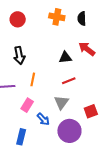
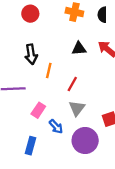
black triangle: (65, 57) -> (79, 49), moved
orange line: (33, 79) -> (49, 71), moved
red line: (69, 81) -> (72, 84), moved, turned -40

